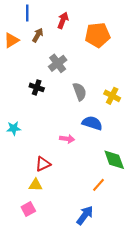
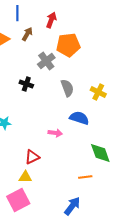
orange pentagon: (97, 35) -> (68, 45), moved
orange line: (99, 185) -> (85, 177), turned 40
pink square: (28, 209) -> (18, 200), size x1.6

